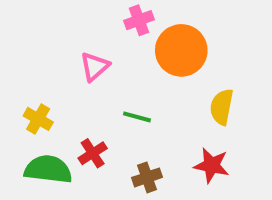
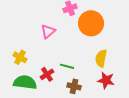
yellow semicircle: (222, 107) -> (101, 58), moved
green line: (137, 117) -> (67, 66), moved
brown cross: (147, 177) -> (74, 86), turned 32

